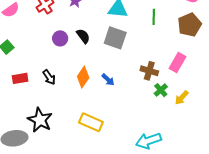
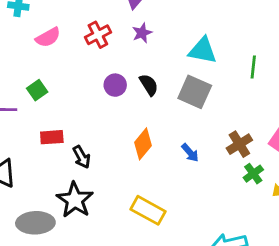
brown cross: (149, 71) -> (239, 144), turned 36
black arrow: (49, 77) -> (82, 157), moved
blue arrow: (108, 80) -> (190, 153), moved

